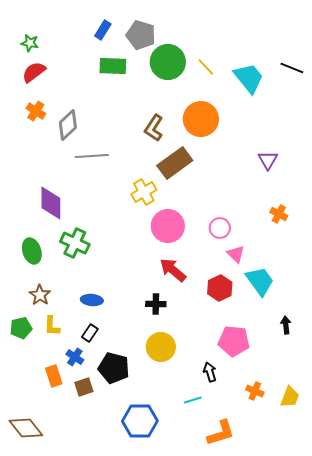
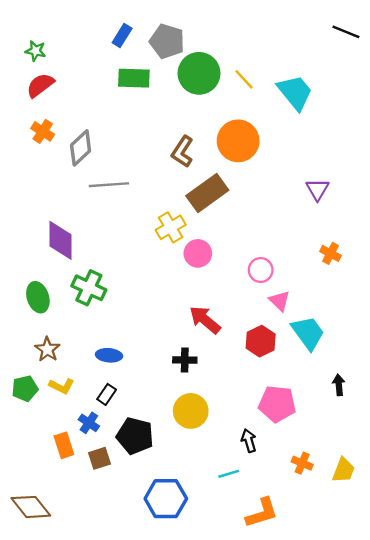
black line: (292, 68) -> (346, 32), moved
pink circle: (168, 226) -> (198, 253), moved, size x0.7
yellow L-shape: (52, 326) -> (62, 386), turned -65

